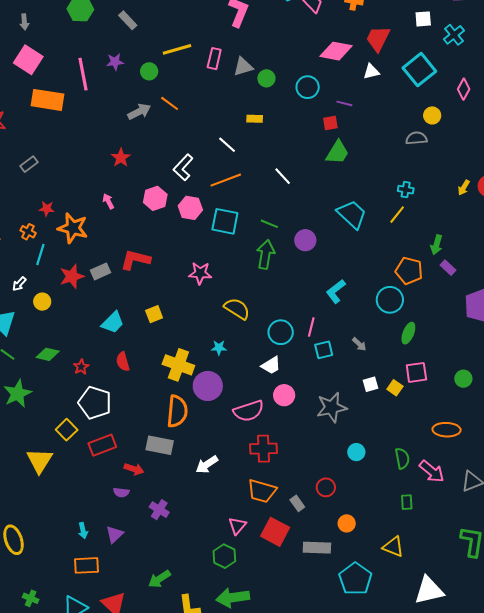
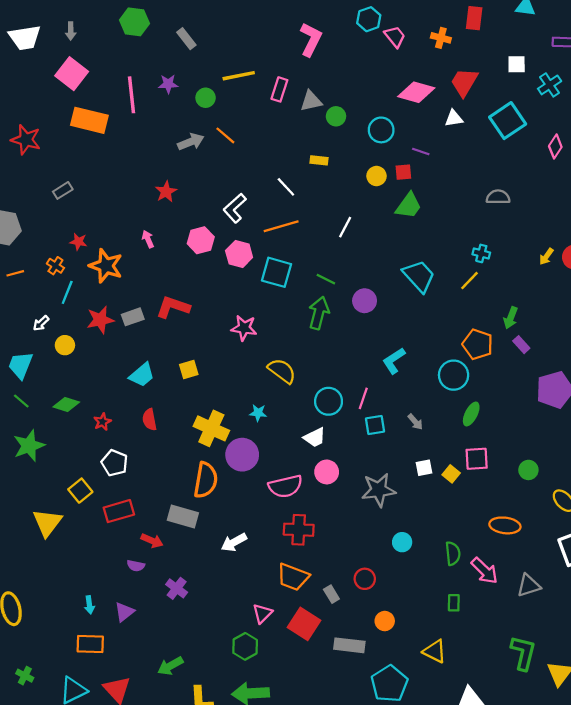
yellow circle: (432, 115) -> (377, 176), moved
white line: (283, 176) -> (345, 227), turned 66
white pentagon: (95, 403) -> (115, 463), size x0.7

